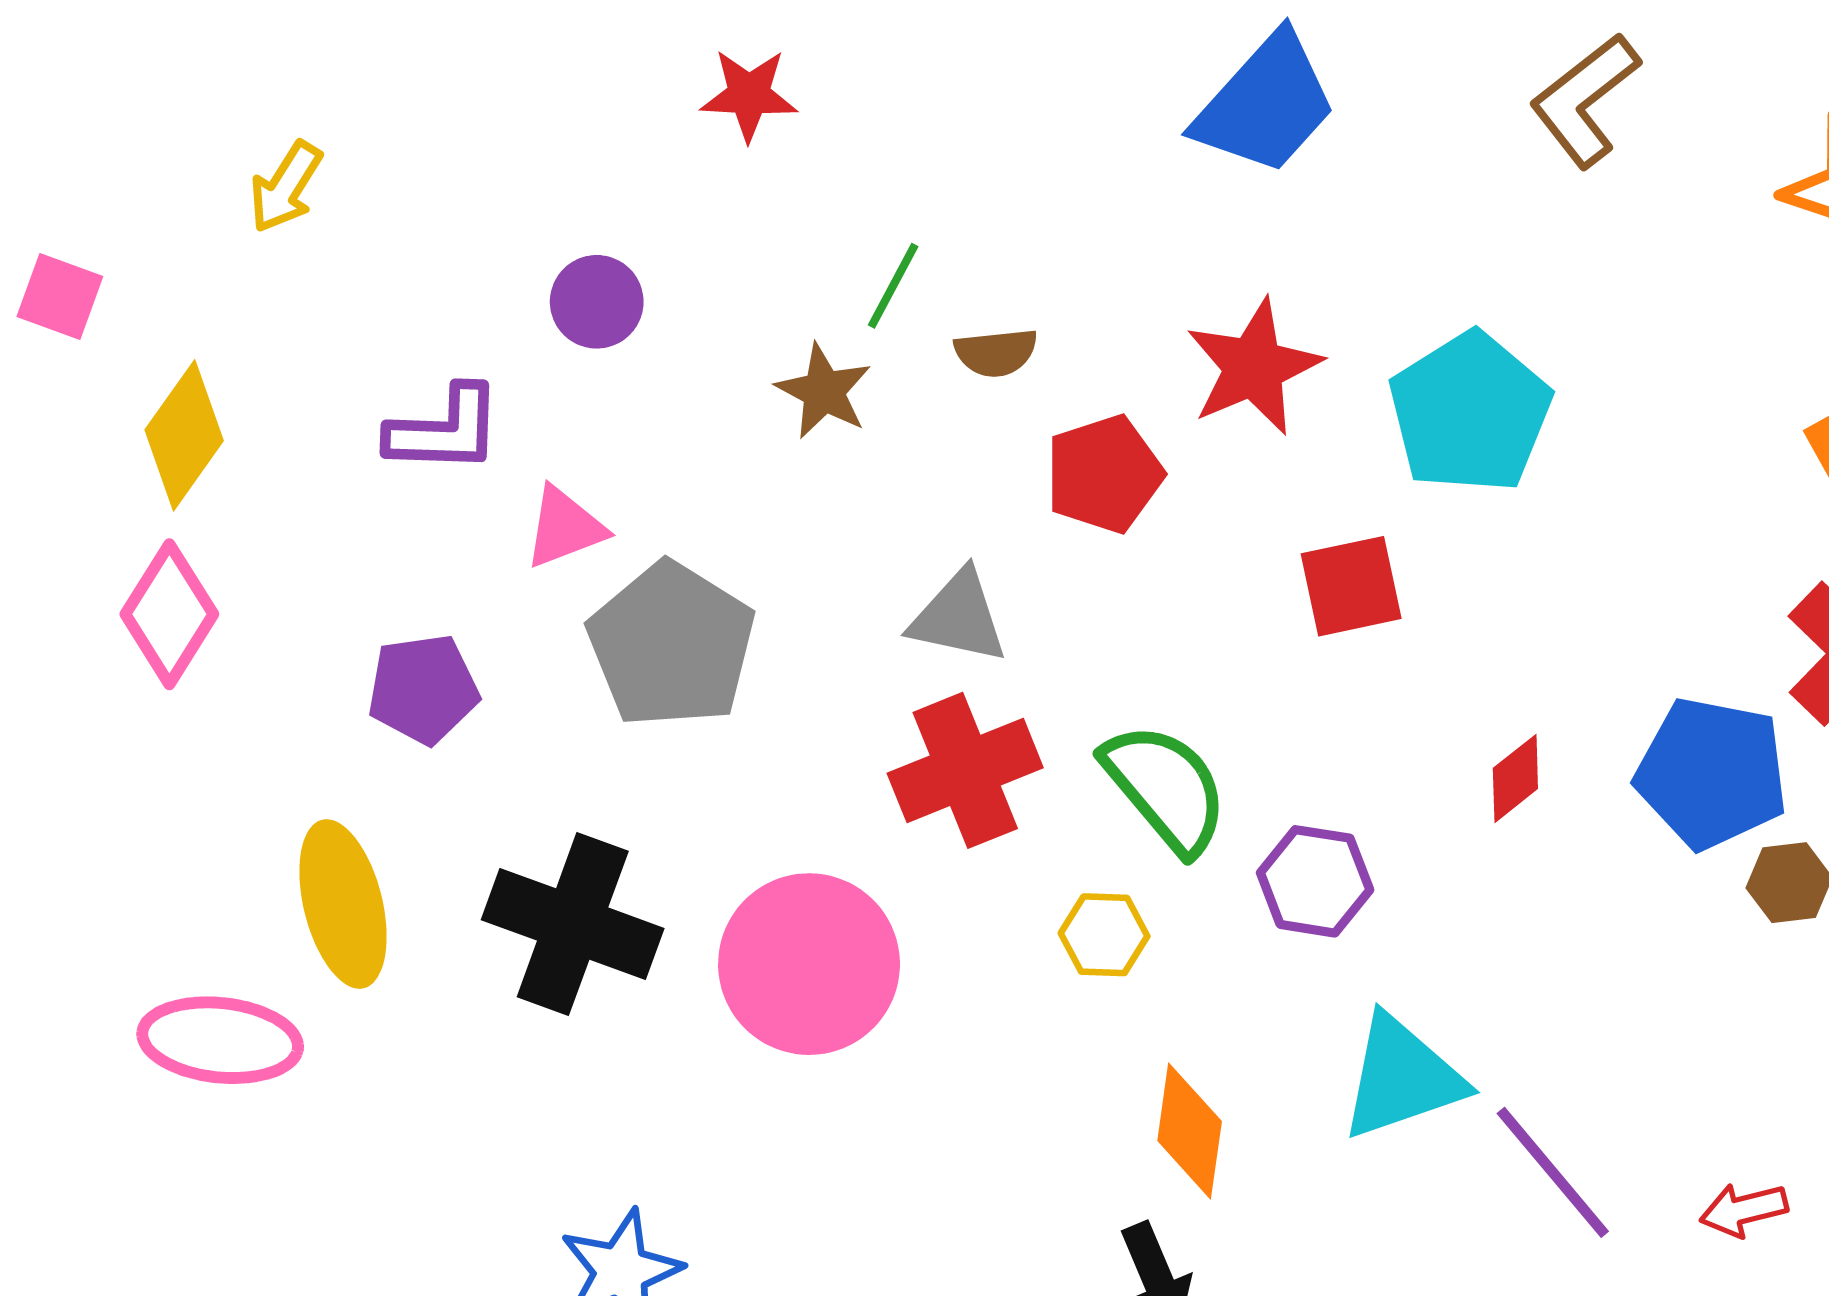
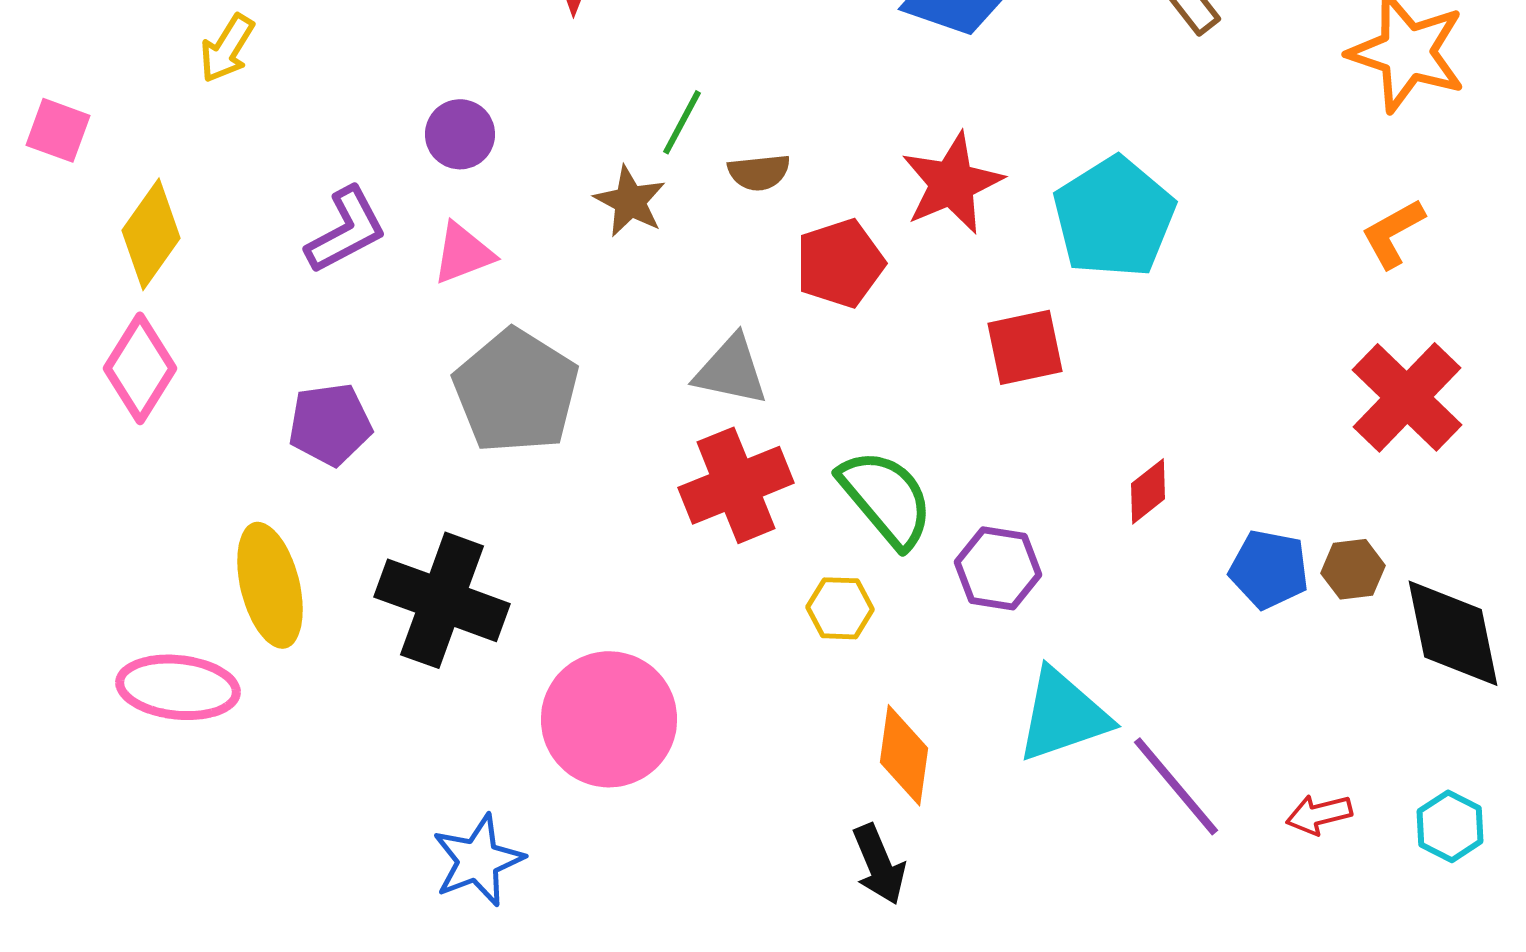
purple L-shape: (444, 430) -> (346, 230), turned -30
pink triangle: (565, 527) -> (463, 253), moved
blue pentagon: (1712, 773) -> (1269, 569), moved, size x0.7
pink circle: (809, 964) -> (609, 719), moved

